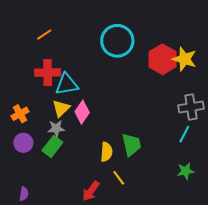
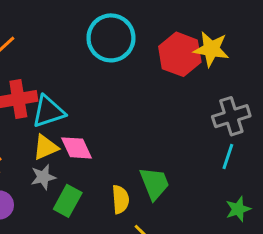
yellow triangle: (61, 108) -> (46, 147), turned 30
pink diamond: (82, 112) -> (77, 148), turned -50
green rectangle: (52, 146) -> (68, 201), moved

